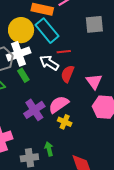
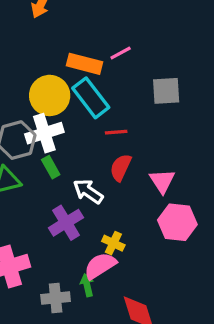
white arrow: (49, 63) -> (88, 191), moved
pink semicircle: (59, 104) -> (100, 266), moved

